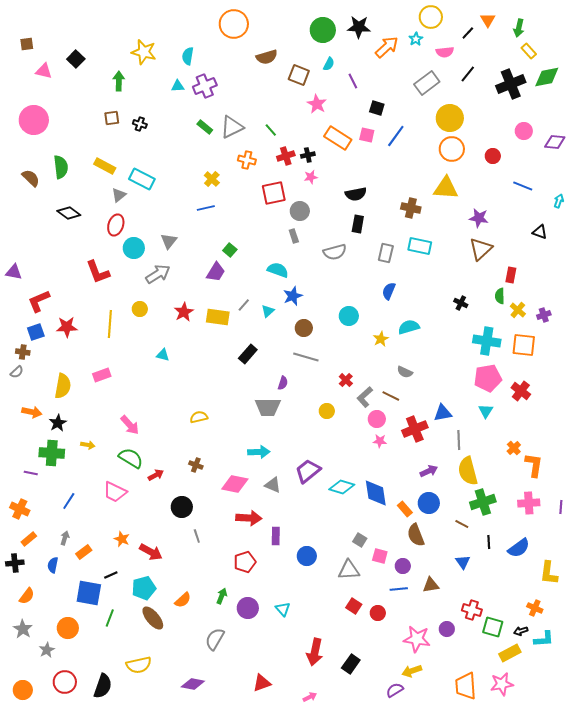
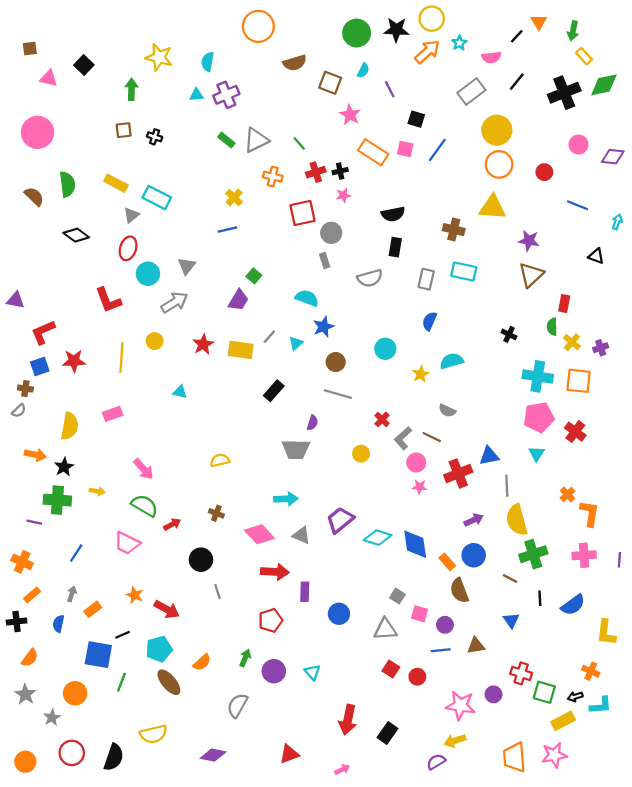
yellow circle: (431, 17) -> (432, 19), moved
pink diamond: (235, 484) -> (259, 534), turned 36

